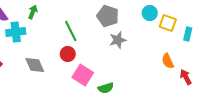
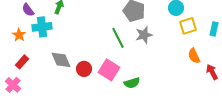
yellow square: (168, 23) -> (188, 26), moved, turned -36
green line: (71, 31) -> (118, 38), moved
red circle: (68, 54) -> (84, 69), moved

